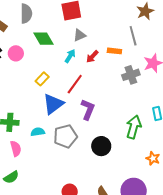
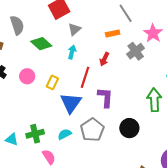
pink circle: (16, 53) -> (27, 76), moved
red arrow: (92, 57) -> (104, 59), moved

